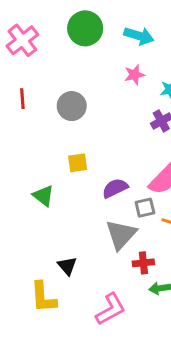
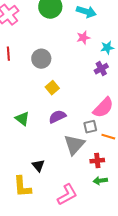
yellow square: (78, 163) -> (52, 88), moved, turned -32
purple semicircle: (115, 188) -> (57, 117), moved
red cross: (143, 263) -> (97, 161), moved

